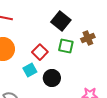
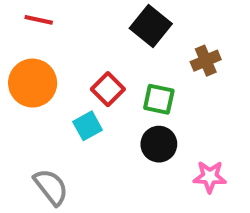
green square: (66, 46) -> (159, 99), moved
black circle: (52, 78) -> (159, 144), moved

